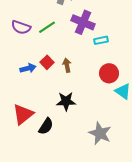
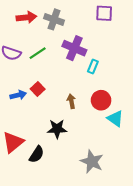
cyan rectangle: (101, 40) -> (93, 66), turned -56
brown arrow: (67, 65) -> (71, 101), moved

